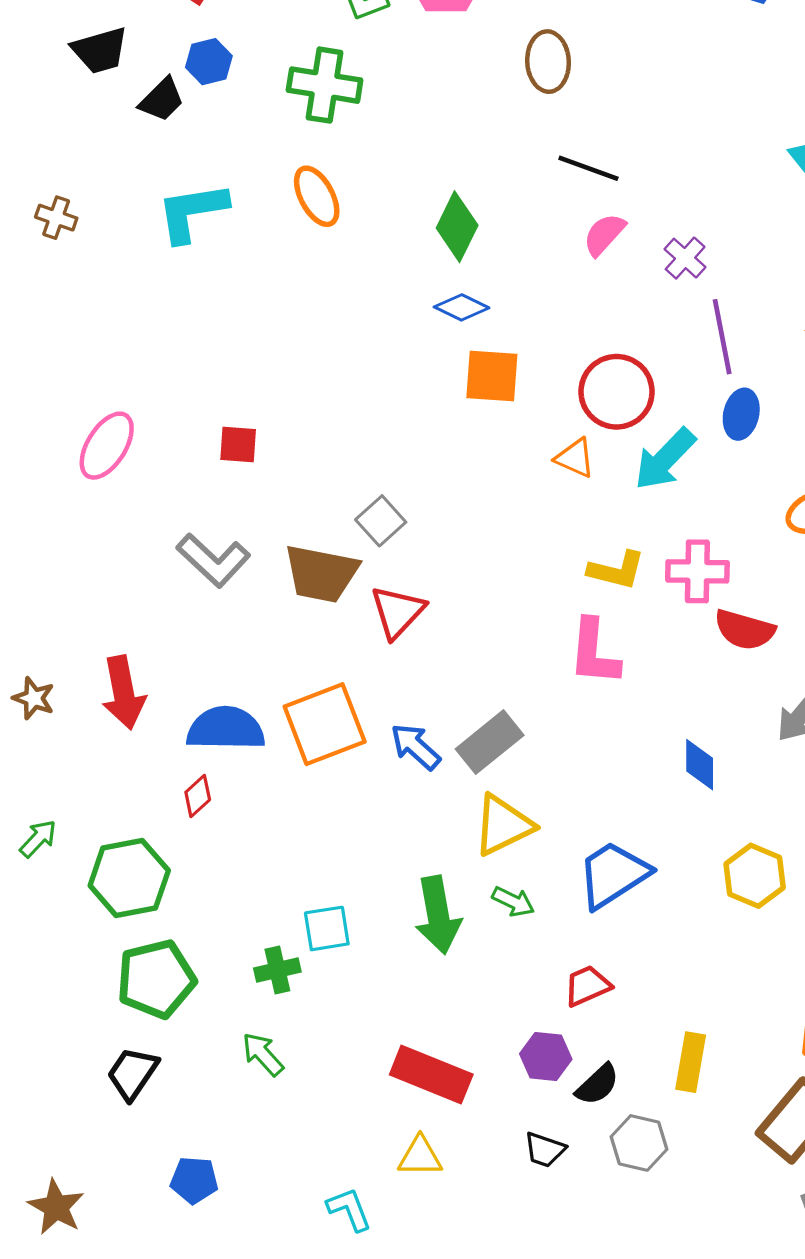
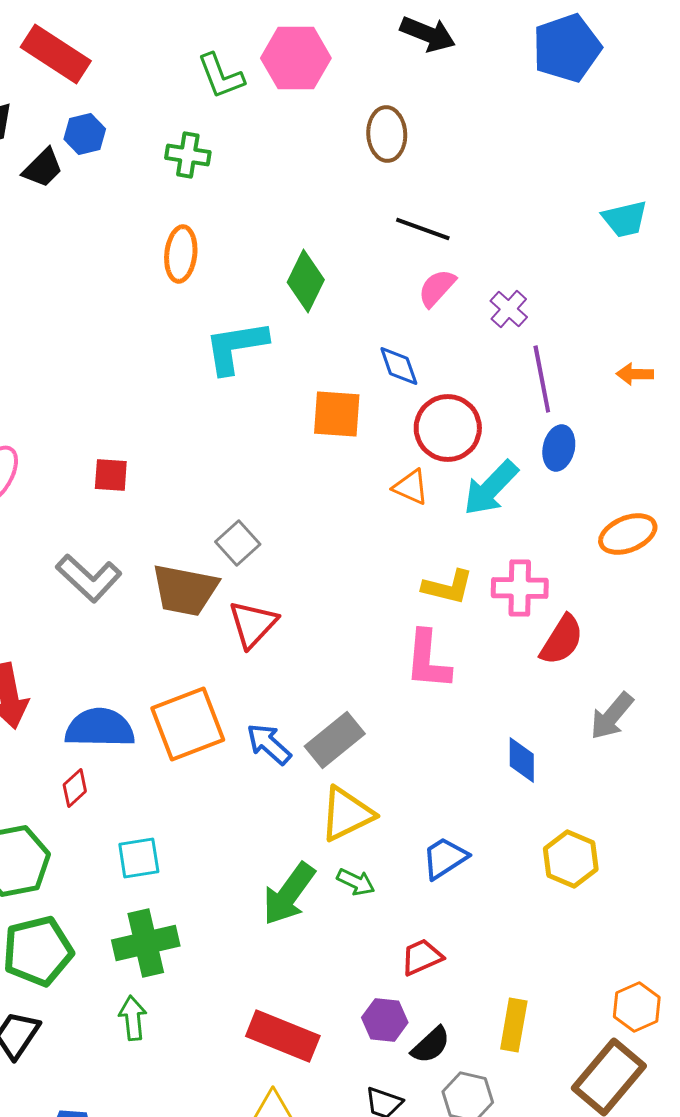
green cross: (325, 85) -> (188, 155), size x0.7
orange ellipse: (317, 196) -> (181, 254), turned 34
cyan L-shape: (192, 212) -> (236, 347), moved
blue diamond: (462, 307) -> (399, 366), moved, turned 45
red semicircle: (745, 630) -> (562, 640), turned -74
blue trapezoid: (613, 875) -> (445, 858), size x0.7
green arrow: (438, 915) -> (289, 894), turned 46
cyan square: (327, 928) -> (139, 858), moved
green cross: (277, 970) -> (146, 943), size x1.6
green arrow: (263, 1054) -> (133, 1018), turned 36

